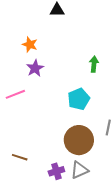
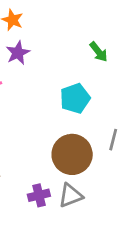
green arrow: (94, 64) -> (99, 52), turned 133

